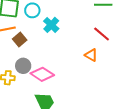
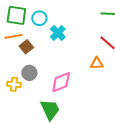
orange triangle: (91, 55) -> (97, 63), turned -32
pink diamond: (42, 74) -> (61, 82), moved, turned -55

